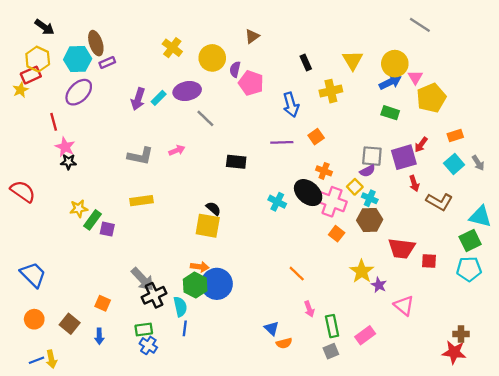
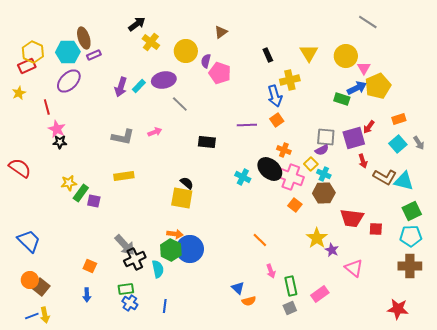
black arrow: (44, 27) -> (137, 24), moved, turned -72
blue arrow: (390, 82) -> (357, 88), moved
yellow star: (21, 90) -> (19, 93), moved
blue arrow: (291, 105) -> (275, 96), moved
cyan triangle: (480, 217) -> (404, 181), moved
brown square: (70, 324) -> (41, 287), moved
blue line: (185, 328) -> (165, 306), moved
brown cross: (461, 334) -> (410, 266), moved, size x1.6

